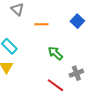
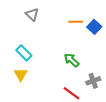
orange line: (41, 24) -> (76, 22), moved

